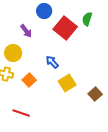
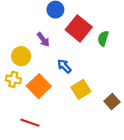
green semicircle: (87, 19) -> (103, 38), moved
purple arrow: (26, 31) -> (43, 40), moved
orange square: (29, 80) -> (39, 86), size x1.5

